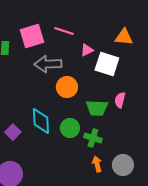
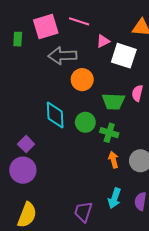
purple square: (13, 132) -> (26, 144), moved

